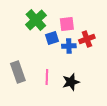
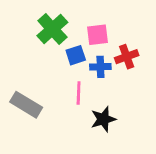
gray rectangle: (18, 72) -> (26, 105), turned -40
pink line: (47, 77) -> (79, 93), moved

